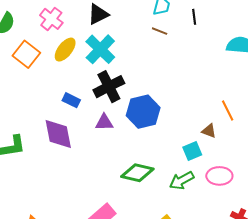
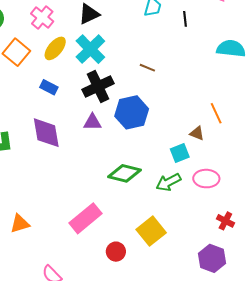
brown line: (160, 31) -> (147, 68), moved
blue rectangle: (71, 100) -> (49, 87), moved

